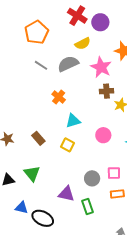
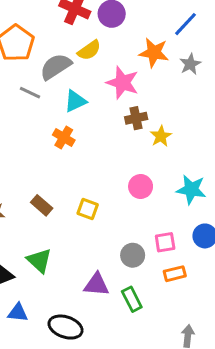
gray semicircle: (68, 64) -> (56, 67), moved
cyan triangle: (73, 121) -> (75, 101), moved
blue triangle: (22, 208) -> (18, 313), moved

